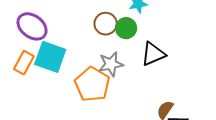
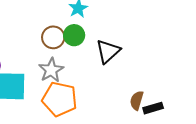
gray star: (111, 64) -> (51, 70), moved

